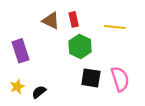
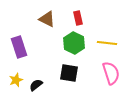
red rectangle: (74, 19) -> (78, 18), moved
yellow line: (115, 27) -> (107, 43), moved
black square: (91, 78) -> (69, 73), moved

